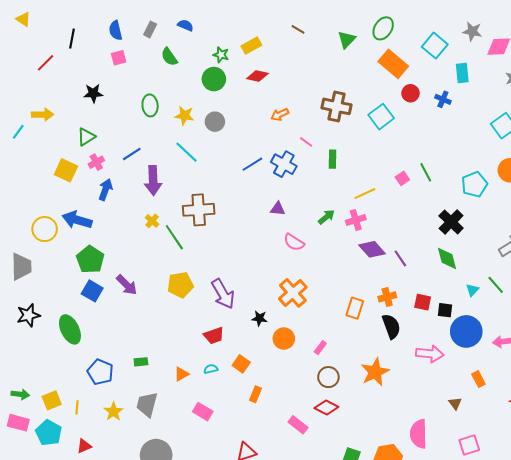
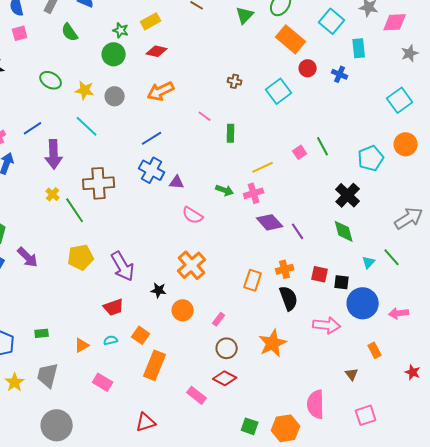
green ellipse: (150, 105) -> (51, 80), turned -55
brown cross: (337, 106) -> (235, 81), size x0.5
orange arrow: (280, 115) -> (161, 91), moved, size x1.5
blue cross: (284, 164) -> (152, 170), moved
green arrow: (326, 217) -> (225, 190), turned 60
orange rectangle: (255, 394) -> (155, 365), size x1.8

